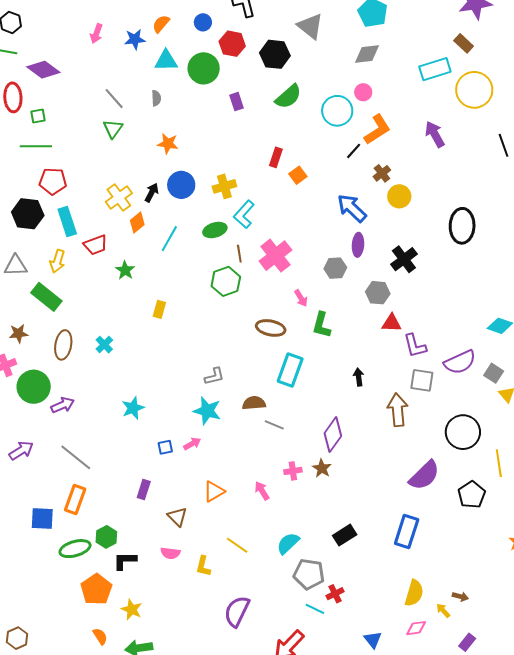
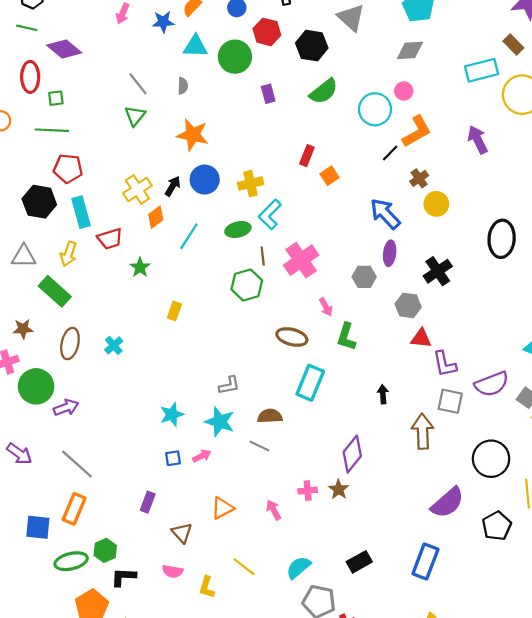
orange star: (168, 144) -> (193, 135), size x1.4
cyan star: (133, 408) -> (172, 414), moved
gray line: (274, 425) -> (259, 446), moved
purple arrow: (21, 451) -> (19, 454), turned 65

